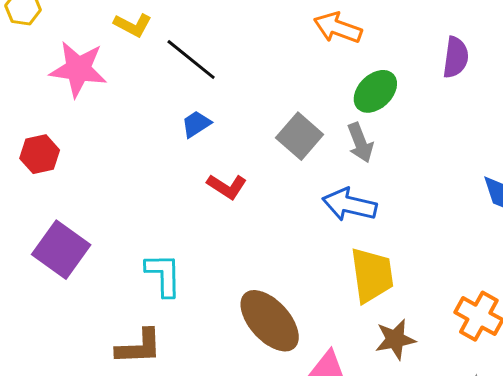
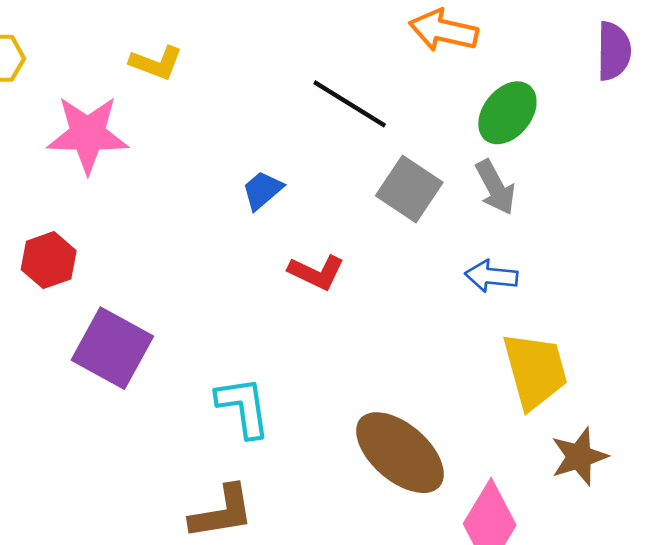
black line: (191, 59) -> (350, 104), moved
blue arrow: (350, 205) -> (491, 276), size x0.7
purple square: (61, 250) -> (112, 348), moved

